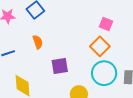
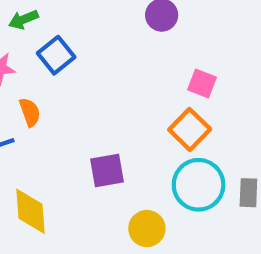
orange semicircle: (38, 42) -> (30, 112), moved

